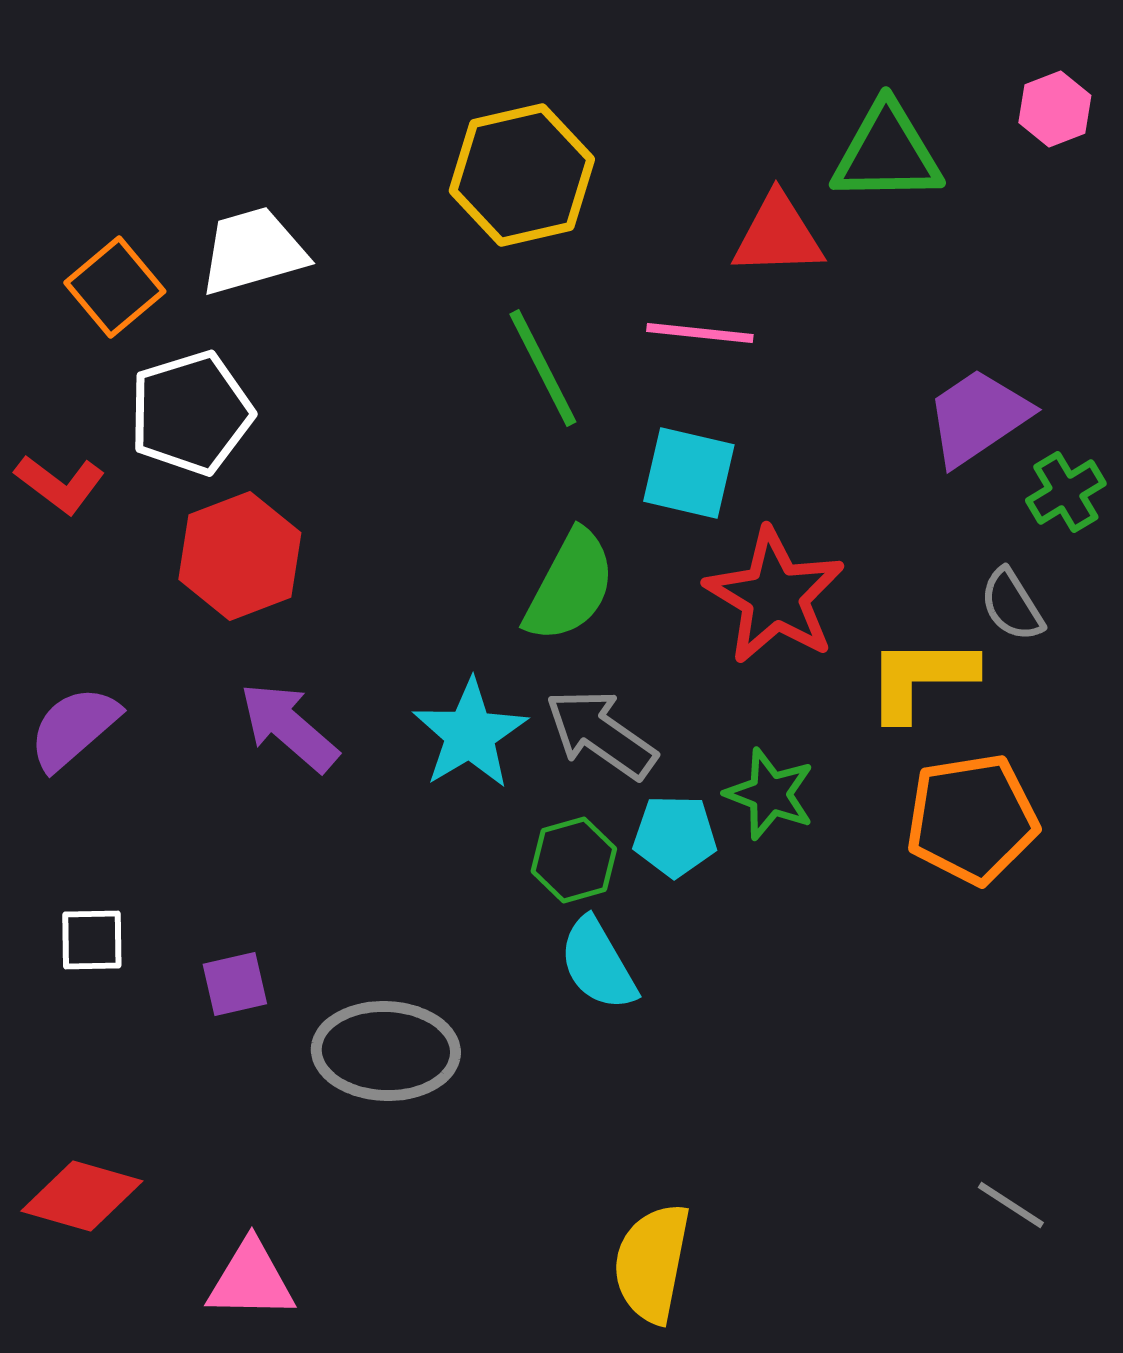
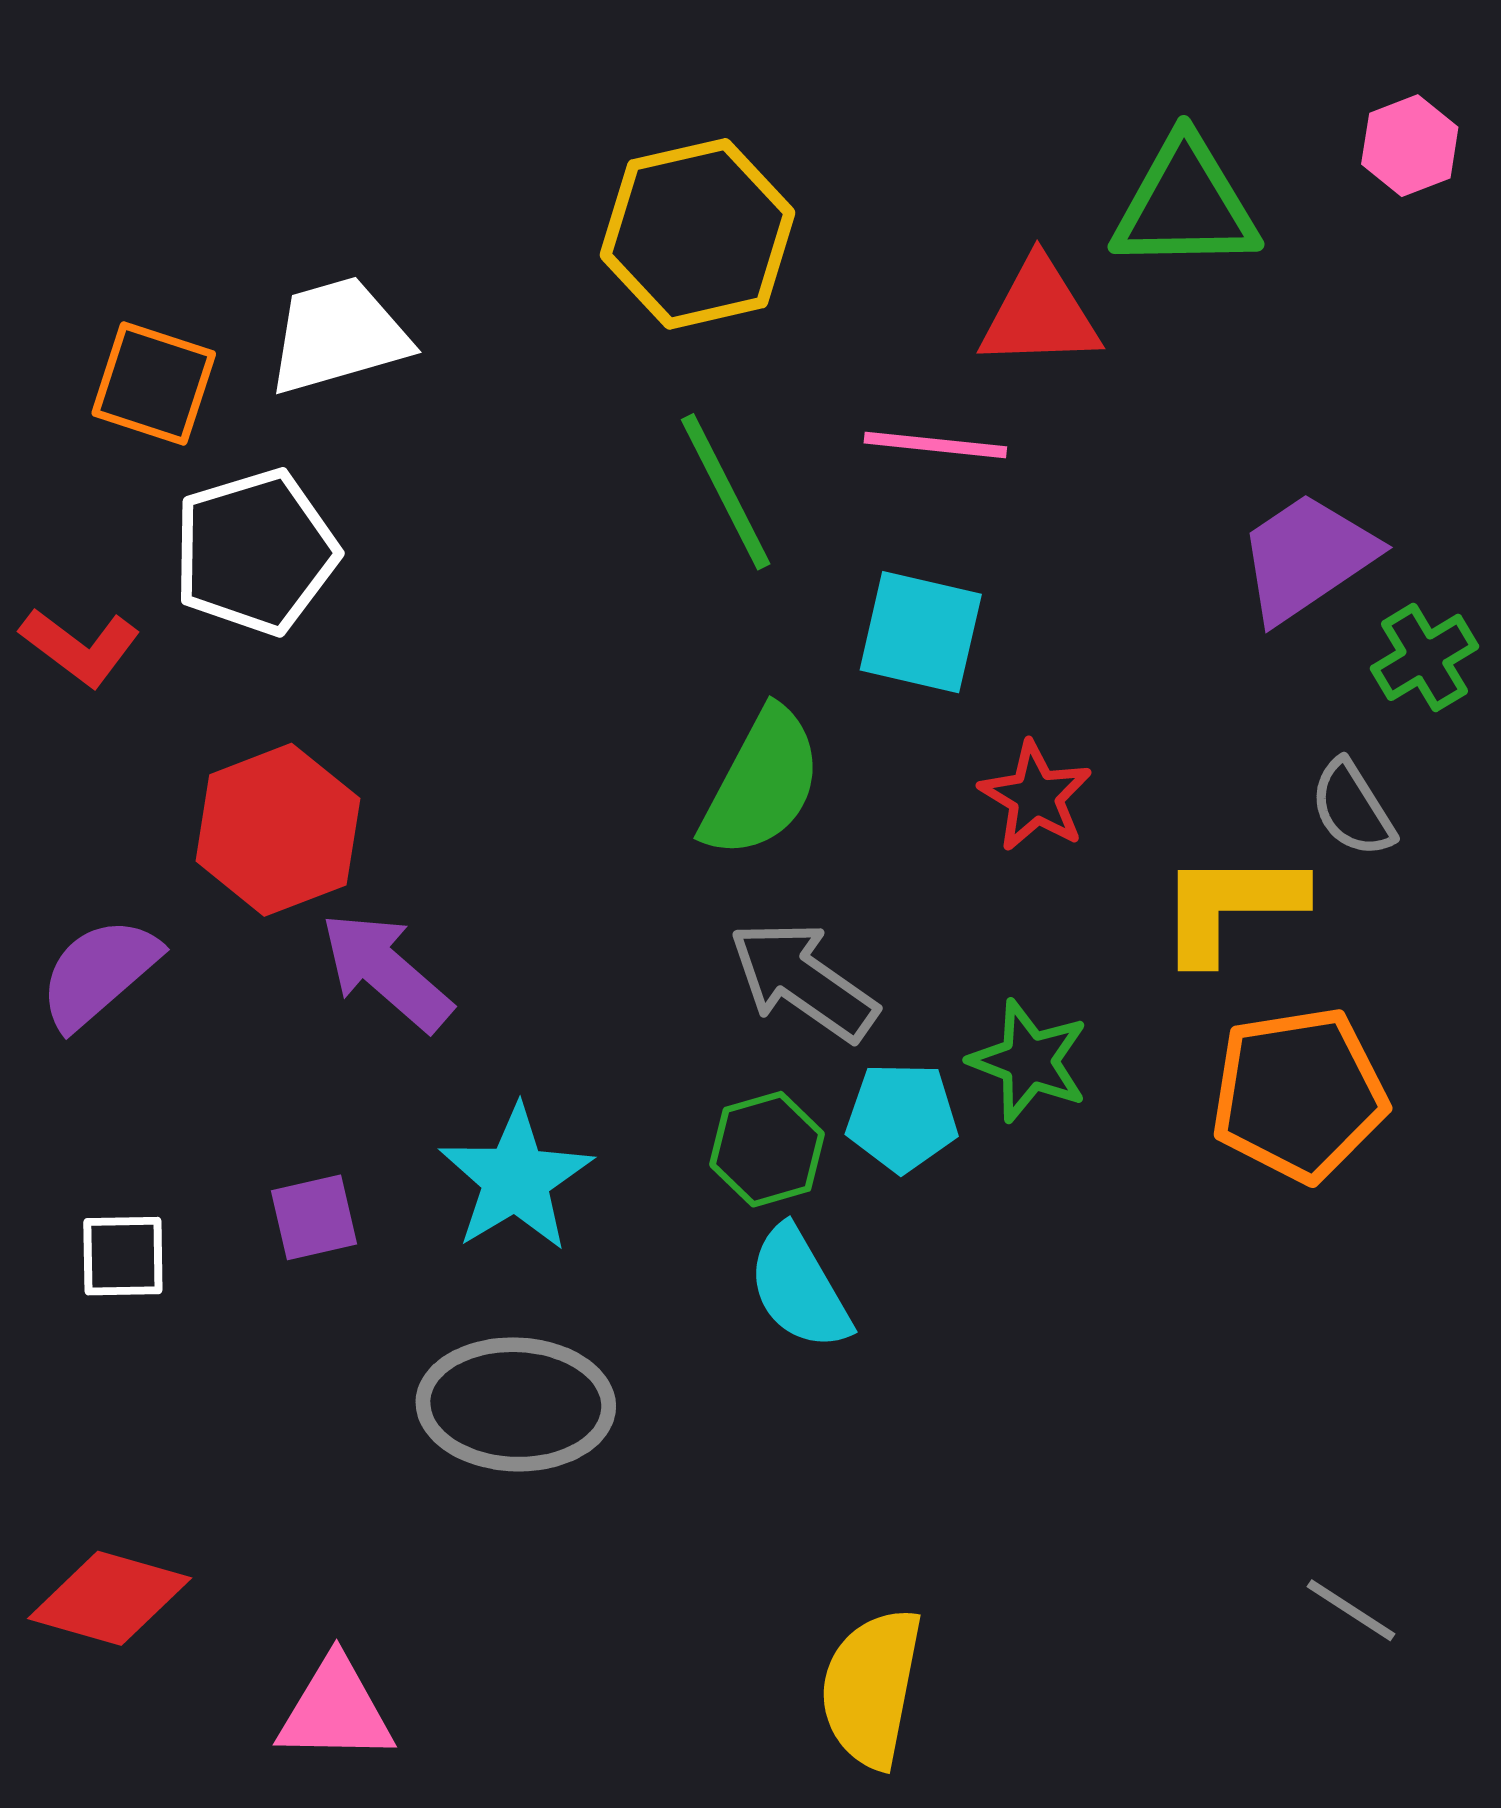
orange square: (115, 287) -> (154, 384), turned -32
red hexagon: (240, 556) -> (278, 830), moved
red star: (775, 596) -> (1036, 796), size x0.6
cyan star: (470, 734) -> (516, 1179), moved
purple square: (235, 984) -> (314, 1217), moved

